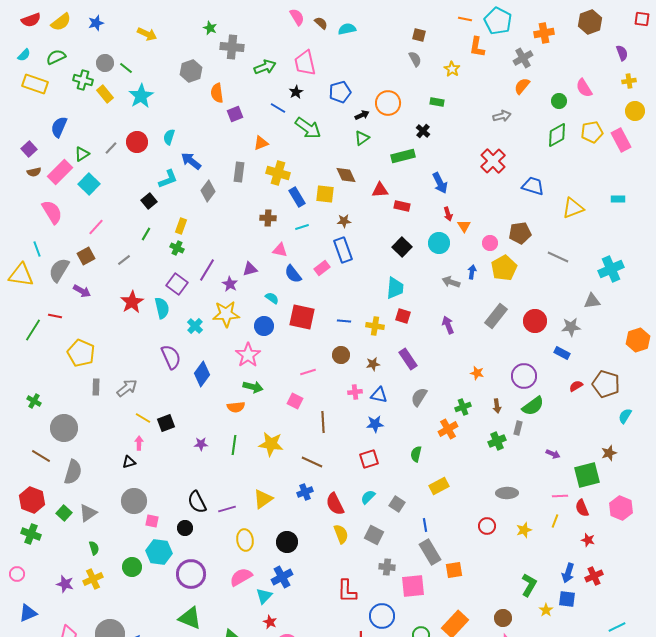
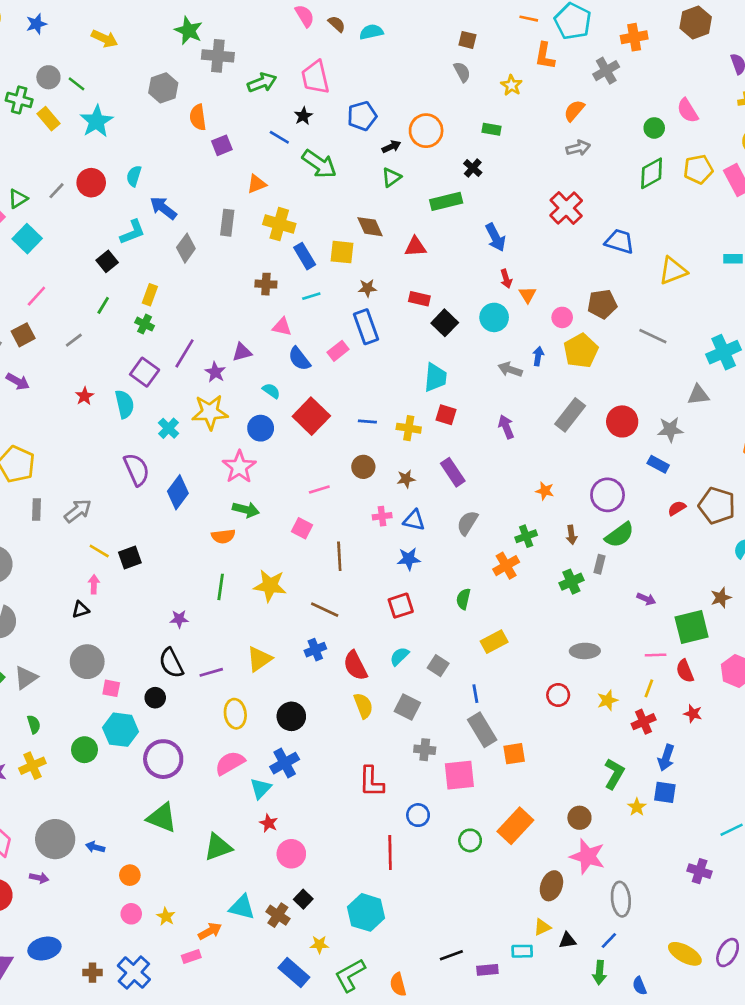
green star: (210, 28) -> (189, 31), size x1.5
orange semicircle: (522, 86) -> (574, 111), moved
red rectangle: (402, 206) -> (419, 299), moved
red star: (132, 302) -> (84, 396), size x0.6
red square: (302, 317) -> (311, 416), turned 32
purple star: (201, 444) -> (179, 619), moved
red cross: (594, 576) -> (644, 722), moved
blue circle: (382, 616) -> (418, 815), size x0.7

